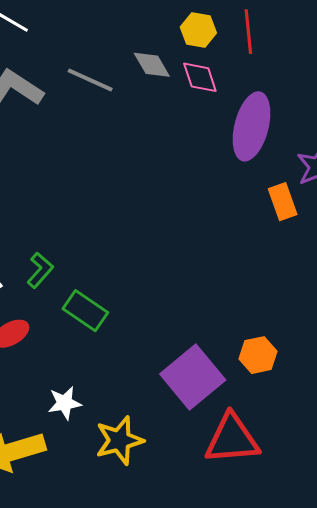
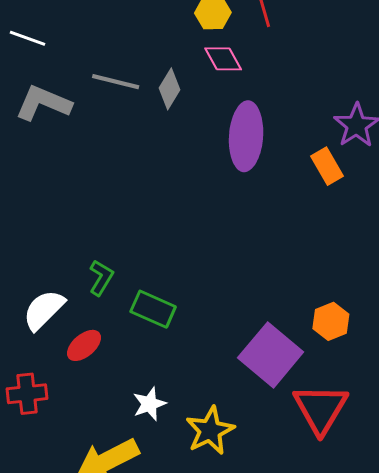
gray diamond: (152, 65) -> (170, 89), moved, turned 72
purple ellipse: (252, 126) -> (246, 136), moved
red triangle: (232, 439) -> (321, 409), turned -44

